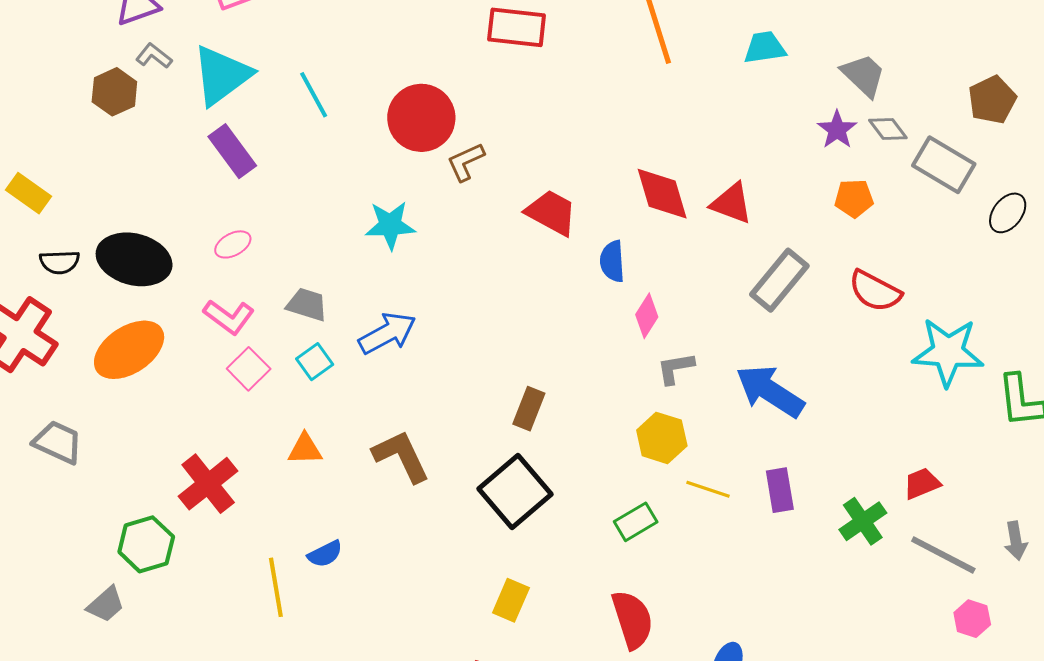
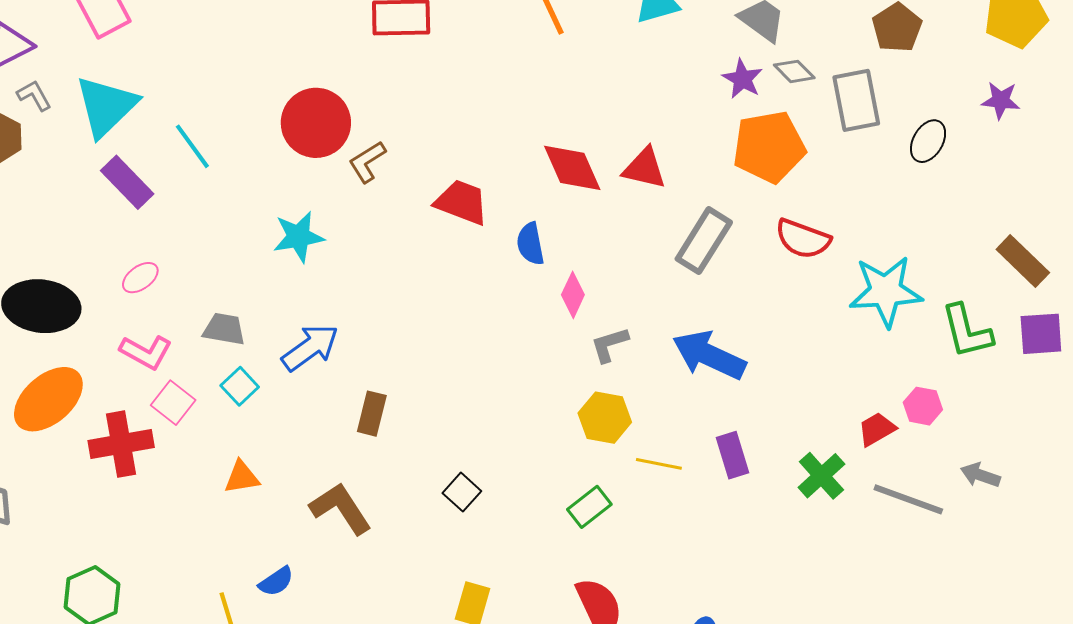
gray L-shape: (154, 56) -> (34, 95), turned 30
cyan line: (314, 95) -> (192, 146), moved
gray rectangle: (944, 165) -> (856, 100), turned 56
orange pentagon: (854, 198) -> (769, 147), size x1.8
brown rectangle: (529, 409) -> (372, 414), moved
brown L-shape: (401, 456) -> (341, 508), moved
red cross: (208, 484) -> (121, 444), moved, turned 36
black square: (515, 491) -> (462, 492), size x0.5
gray arrow: (1016, 541) -> (980, 475), turned 126
pink hexagon: (972, 619) -> (923, 406), moved

